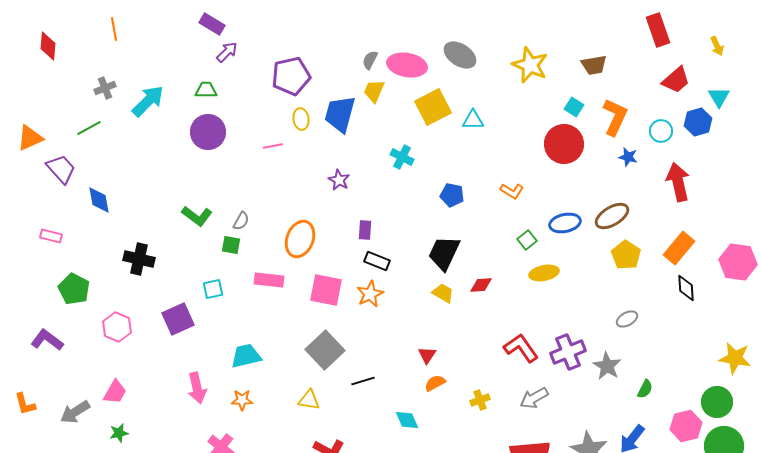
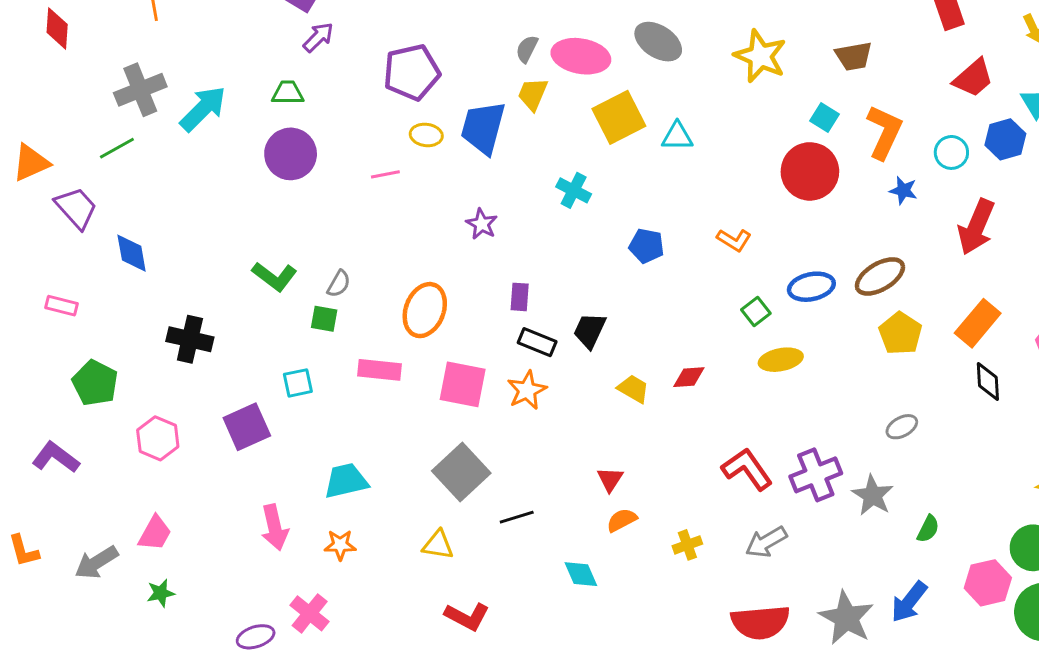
gray cross: (105, 88) -> (140, 90), size x1.6
yellow ellipse: (301, 119) -> (426, 135), turned -75
red arrow: (678, 182) -> (976, 227), turned -144
black trapezoid: (444, 253) -> (590, 330), moved, size x0.7

